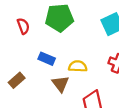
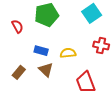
brown triangle: (60, 84) -> (46, 70), moved

